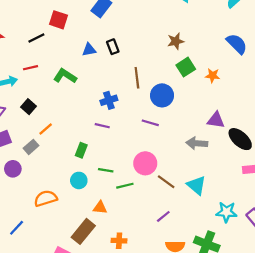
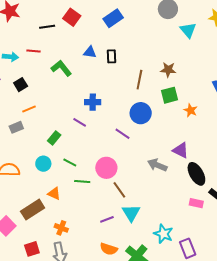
brown line: (137, 78) -> (139, 80), moved
gray rectangle: (31, 147) -> (16, 127), moved
cyan triangle: (196, 185) -> (131, 213), moved

